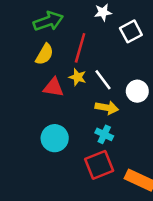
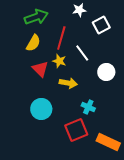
white line: (103, 80) -> (82, 53), moved
red triangle: (53, 87) -> (40, 69), turned 36
yellow arrow: (107, 108) -> (68, 83), moved
cyan cross: (104, 134) -> (88, 107), moved

